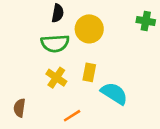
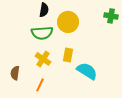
brown semicircle: (20, 108) -> (15, 73), moved
orange line: (72, 116) -> (40, 85), moved, turned -32

